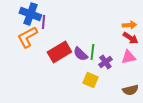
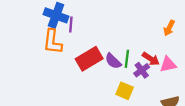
orange arrow: (129, 25) -> (169, 28), turned 120
orange L-shape: (27, 37) -> (53, 42), turned -55
red arrow: (130, 38) -> (151, 59), moved

